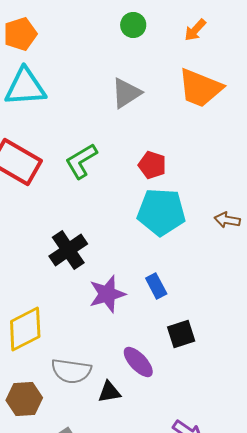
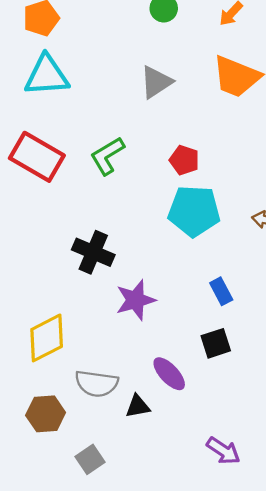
black cross: (68, 250) -> (93, 252), turned -33
blue rectangle: (156, 286) -> (221, 291), moved

